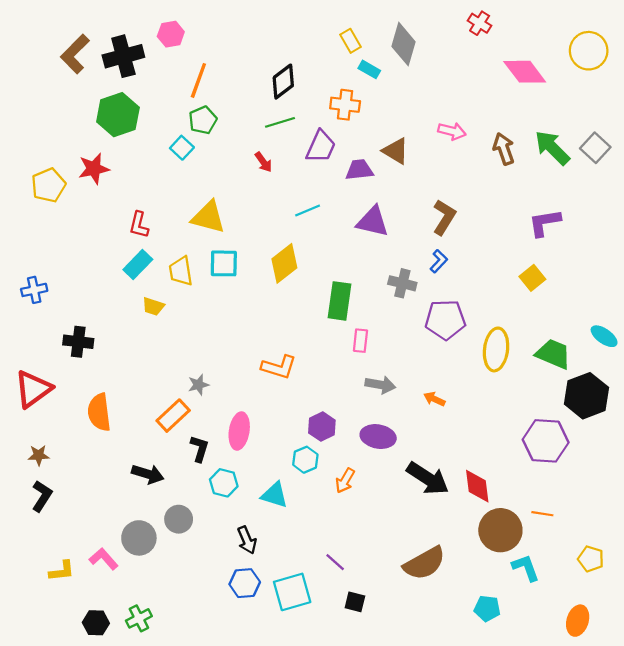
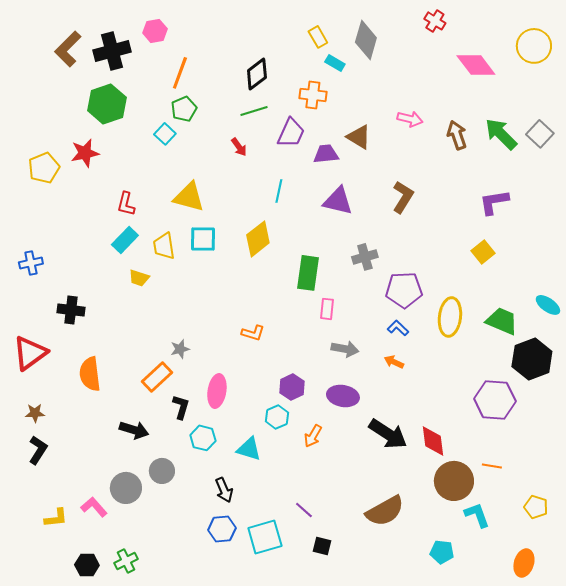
cyan line: (308, 211) -> (279, 191), turned -55
blue L-shape: (439, 261) -> (398, 328), moved, turned -90
gray cross: (402, 283) -> (365, 257), turned -30
orange L-shape: (279, 367) -> (253, 333), size x0.7

